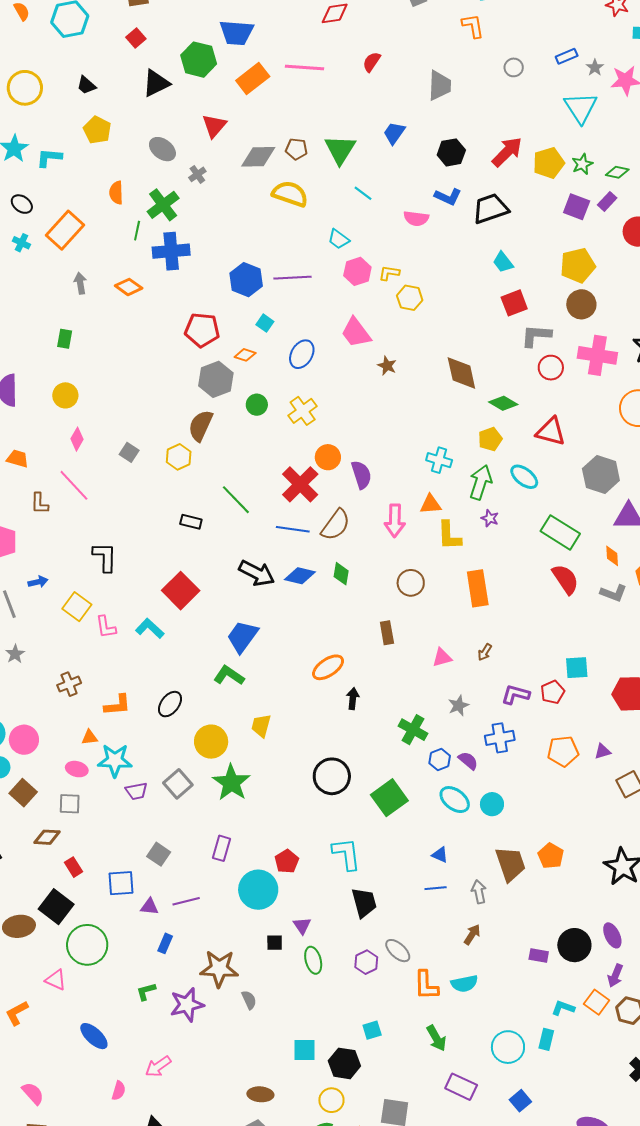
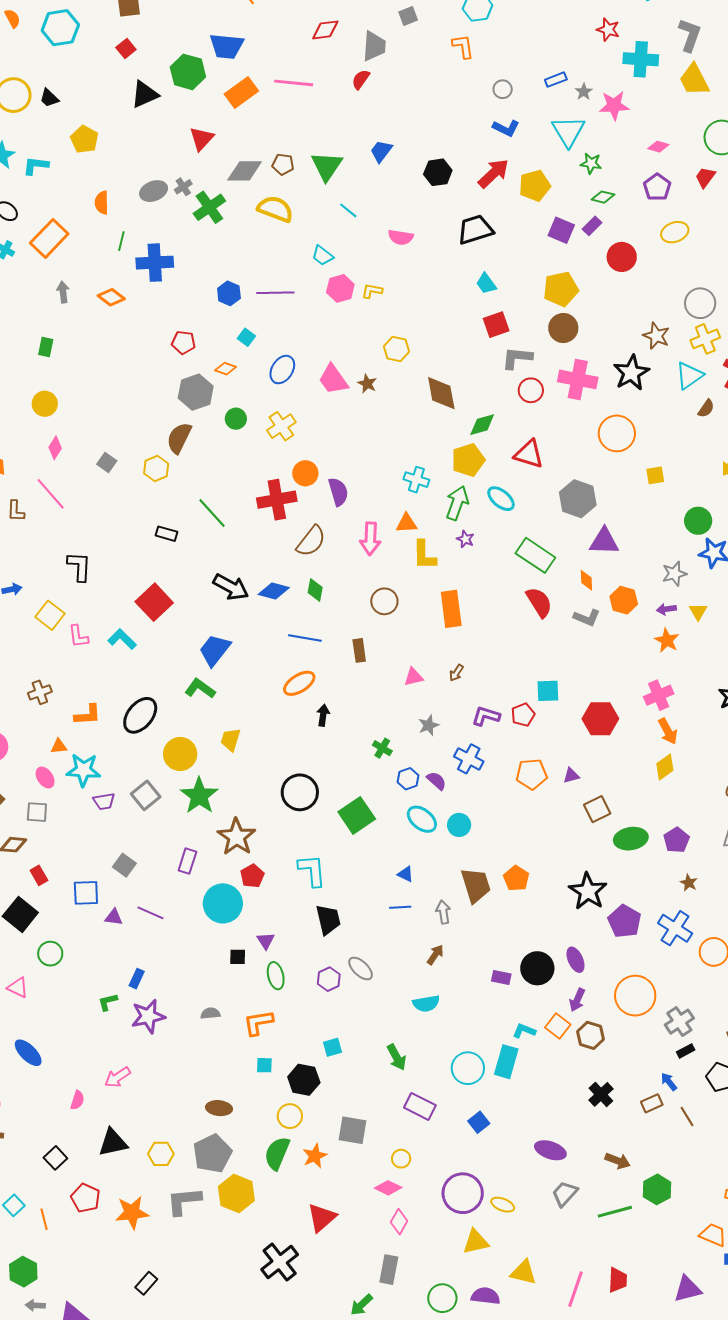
black trapezoid: (86, 85) -> (49, 98), moved
gray trapezoid: (440, 85) -> (374, 46), moved
gray ellipse: (162, 149) -> (154, 191), moved, turned -60
green star: (582, 164) -> (591, 163), moved, turned 30
blue L-shape: (448, 197) -> (506, 128), moved
green cross: (163, 205) -> (209, 207), moved
blue hexagon: (246, 280) -> (229, 293), size x0.7
yellow hexagon: (410, 298) -> (397, 349), moved
red pentagon: (202, 330) -> (183, 342), size x0.7
pink trapezoid: (356, 333) -> (333, 379), moved
green diamond: (503, 403) -> (482, 425), turned -48
yellow pentagon: (490, 439) -> (468, 460), size x1.4
red cross: (300, 484) -> (277, 500), turned 33
blue line: (293, 529) -> (305, 638), moved
black ellipse: (170, 704) -> (140, 715), size x1.4
green cross: (413, 730) -> (382, 748), size x0.7
blue cross: (500, 738) -> (469, 759), turned 36
pink ellipse: (77, 769) -> (45, 778), turned 40
purple line: (186, 901) -> (150, 913), turned 36
blue rectangle: (165, 943) -> (137, 979), moved
green circle: (87, 945) -> (50, 954), size x0.6
brown star: (219, 969) -> (236, 837), moved, turned 30
orange L-shape: (426, 985) -> (258, 1023), moved, turned 80
gray semicircle: (249, 1000) -> (210, 1013), turned -72
blue ellipse: (94, 1036) -> (28, 1053), moved
cyan rectangle: (546, 1039) -> (506, 1062), size x1.5
cyan square: (304, 1050) -> (264, 1065), size x0.7

